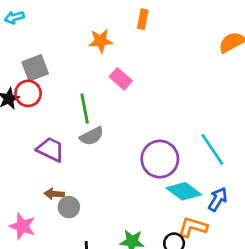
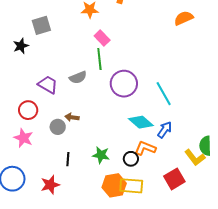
red circle: (28, 93) -> (28, 110), moved
green line: (85, 109) -> (99, 59), moved
purple circle: (160, 159) -> (124, 84), moved
brown arrow: (54, 194) -> (72, 117), moved

